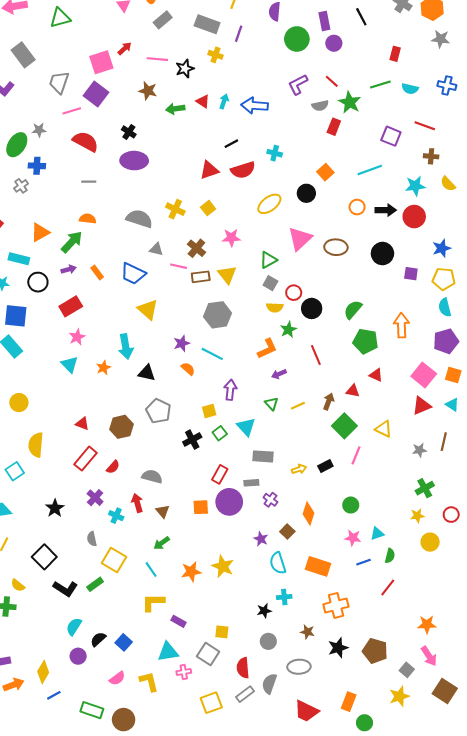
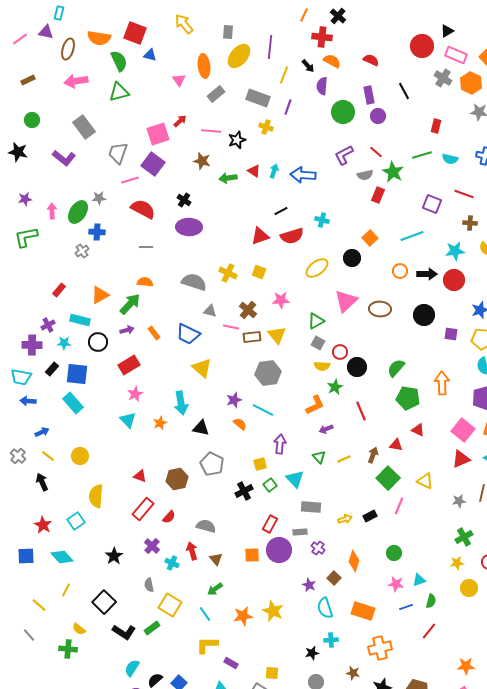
yellow square: (208, 208) -> (259, 272), turned -32

